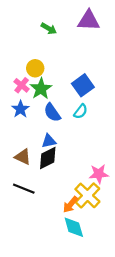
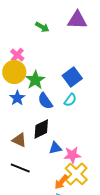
yellow circle: (35, 68) -> (14, 72), moved, size x1.5
pink cross: (22, 85) -> (17, 55), moved
blue triangle: (49, 141) -> (55, 148), moved
black diamond: (48, 158) -> (41, 129), moved
pink star: (99, 174) -> (72, 155), moved

